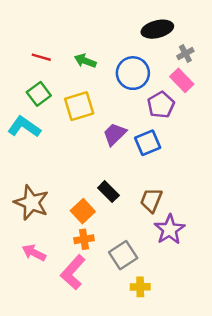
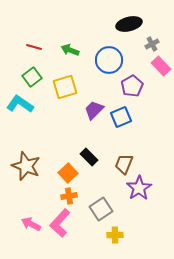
pink rectangle: (182, 80) -> (161, 66), moved
pink arrow: (34, 253) -> (31, 224), moved

